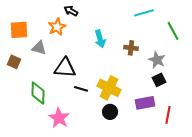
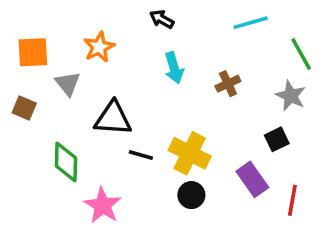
black arrow: (71, 11) -> (162, 19), moved
gray triangle: (39, 48) -> (68, 84), turned 35
brown cross: (131, 48) -> (228, 84), turned -32
gray star: (157, 60) -> (291, 96), moved
purple rectangle: (145, 103) -> (252, 179), turned 66

